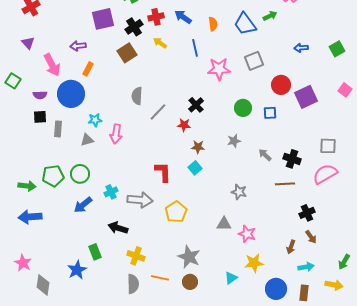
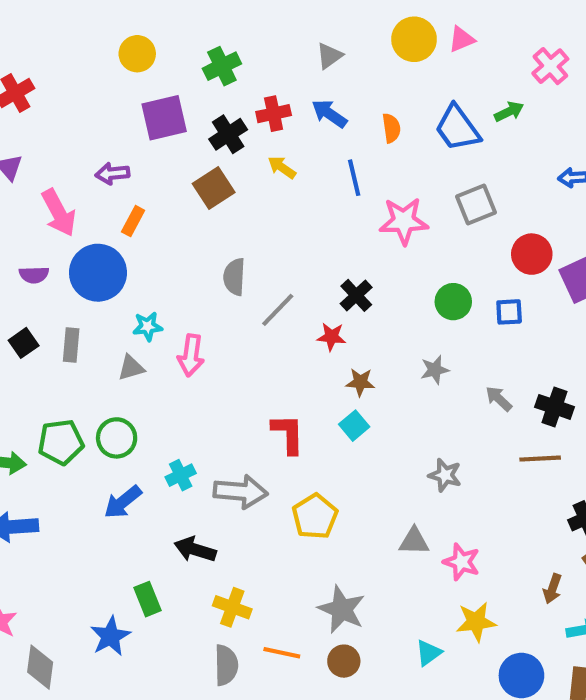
black square: (40, 117) -> (24, 343), moved, turned -32

